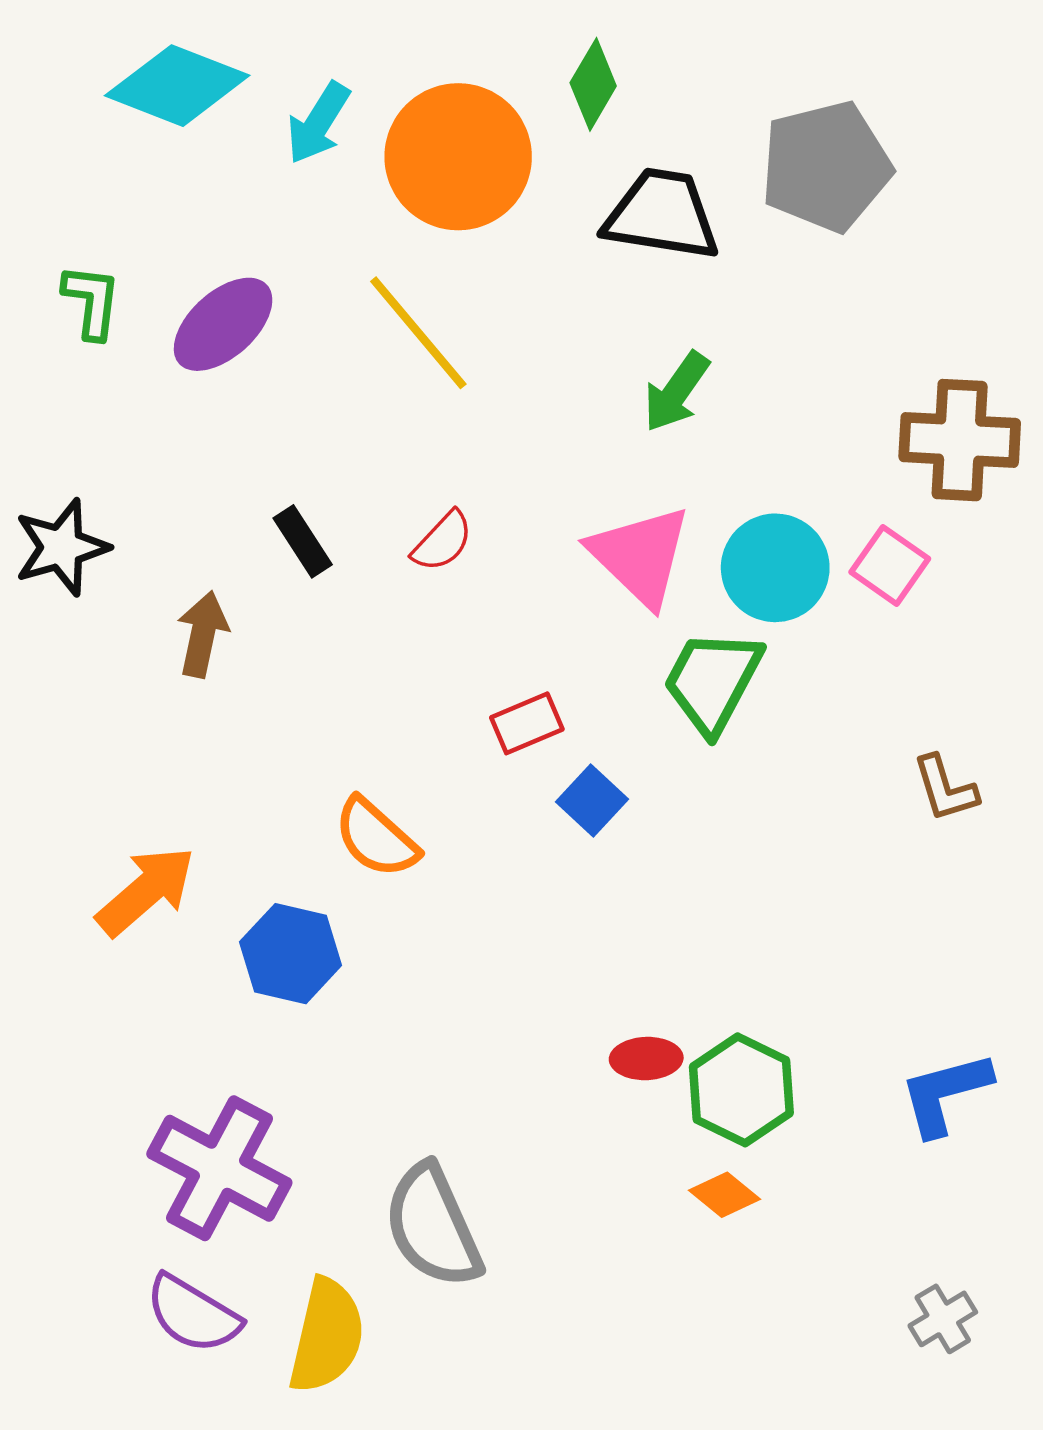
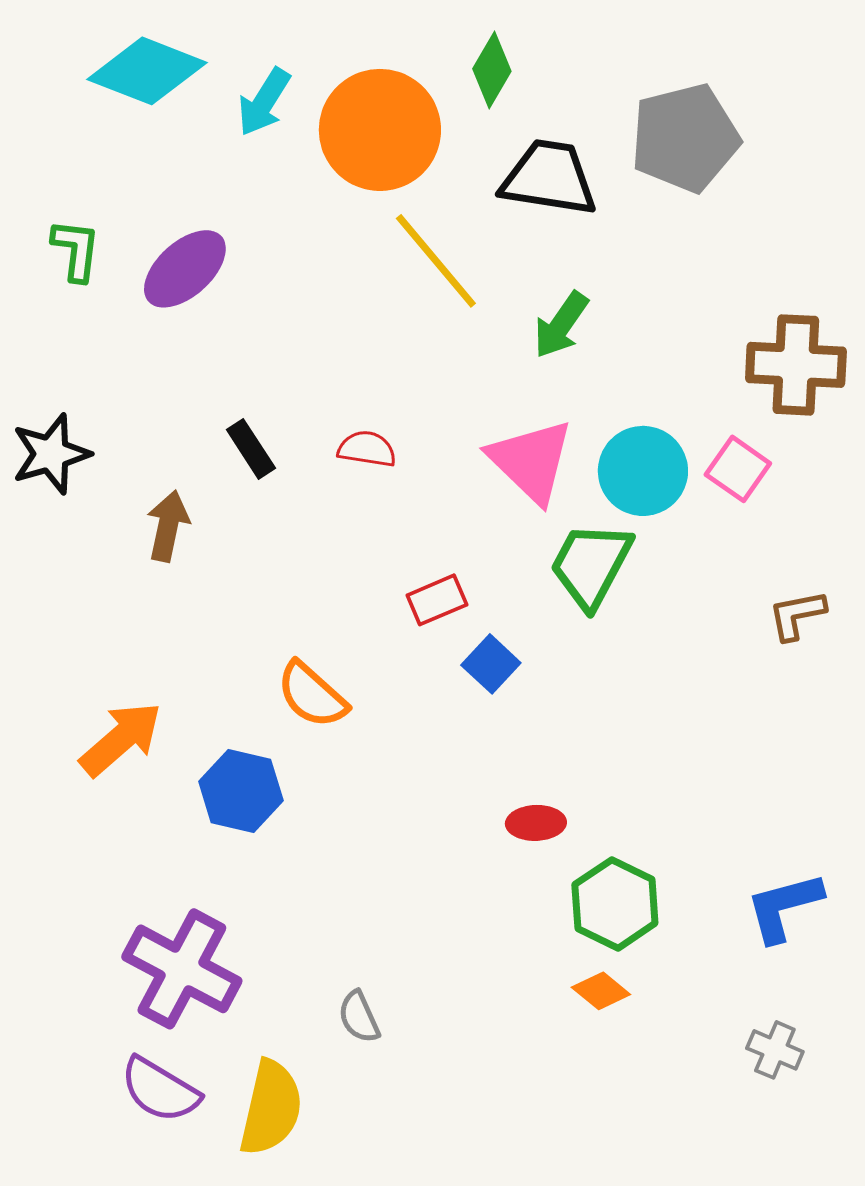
yellow line: (418, 333) -> (436, 261), moved
red semicircle: (442, 541) -> (367, 449), turned -124
brown L-shape: (945, 788) -> (797, 615), moved, turned 96
red ellipse: (646, 1059) -> (536, 823), moved
gray semicircle: (433, 1226) -> (359, 1017), size x0.5
gray cross: (943, 1319) -> (775, 1050), moved, turned -36

